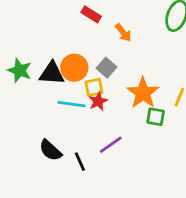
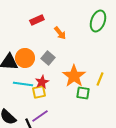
red rectangle: (91, 14) -> (37, 20), turned -56
yellow square: (94, 87) -> (39, 92), moved
purple line: (111, 145) -> (40, 116), moved

